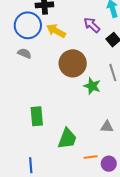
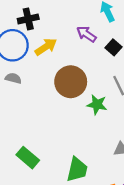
yellow arrow: (56, 31) -> (46, 47), turned 126
green rectangle: (37, 116) -> (28, 158), moved, turned -36

